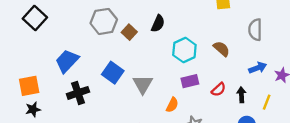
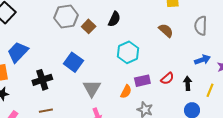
brown semicircle: (222, 49) -> (166, 30), moved
cyan hexagon: (184, 50) -> (128, 52), moved
blue trapezoid: (67, 61) -> (18, 52), moved
purple rectangle: (190, 81) -> (142, 81), moved
gray triangle: (143, 84) -> (92, 88), moved

